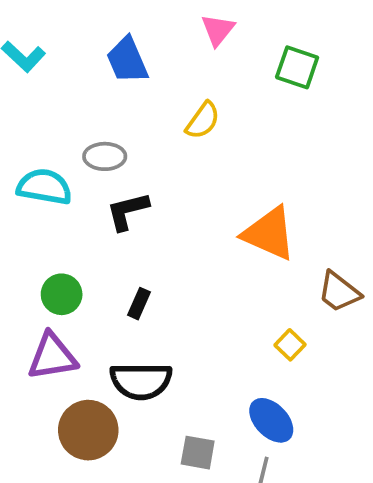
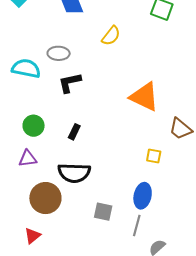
yellow square: (290, 345) -> (154, 156), turned -35
purple triangle: (52, 357) -> (28, 158), size x0.7
blue ellipse: (271, 420) -> (143, 196), turned 55

